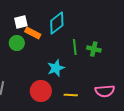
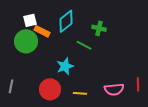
green circle: (17, 43) -> (26, 41), size x1.5
green line: (75, 47) -> (84, 45), turned -56
green cross: (94, 49) -> (99, 28), moved

